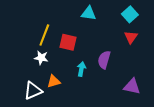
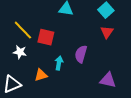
yellow line: (44, 35) -> (23, 30), turned -65
orange triangle: (54, 81) -> (41, 75), moved

